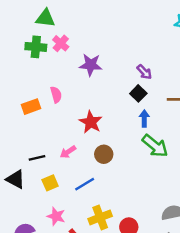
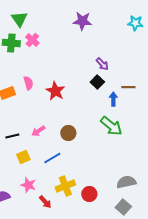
green triangle: (45, 18) -> (19, 19), turned 48
purple star: (91, 65) -> (82, 21), moved
blue arrow: (144, 118) -> (113, 99), moved
red star: (91, 122) -> (55, 91), moved

